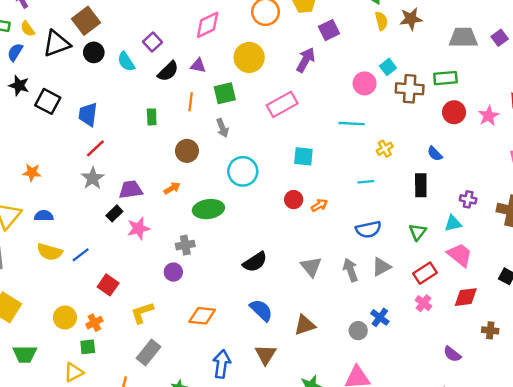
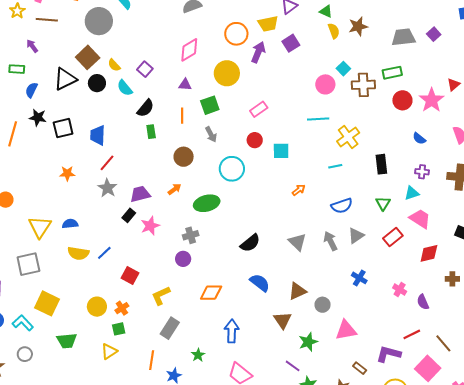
yellow semicircle: (28, 29) -> (114, 65), moved
purple arrow: (306, 60) -> (258, 52), moved
black semicircle: (168, 71) -> (145, 108), moved
black square: (48, 101) -> (63, 128), turned -35
pink rectangle: (282, 104) -> (259, 109), size x0.7
pink star: (489, 116) -> (432, 100), size x1.4
yellow cross: (385, 149) -> (348, 137), size x1.6
blue semicircle: (435, 154) -> (419, 138), moved
orange star: (32, 173) -> (67, 173), moved
red circle: (294, 200) -> (255, 140), moved
pink cross: (423, 303) -> (400, 290), moved
gray circle: (358, 331) -> (323, 305), moved
purple semicircle: (452, 354) -> (423, 302), turned 35
brown triangle: (266, 355) -> (282, 320), moved

